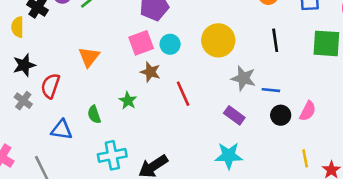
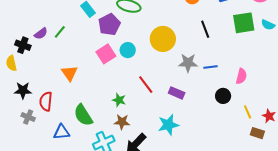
black star: (24, 65) -> (23, 90), turned 30
brown star: (150, 72) -> (122, 122), moved
green star: (128, 101) -> (119, 100), moved
green semicircle: (94, 114) -> (83, 115), size x1.6
purple rectangle: (234, 115) -> (177, 93), moved
black circle: (281, 115) -> (223, 96), moved
cyan star: (229, 156) -> (168, 125), moved

